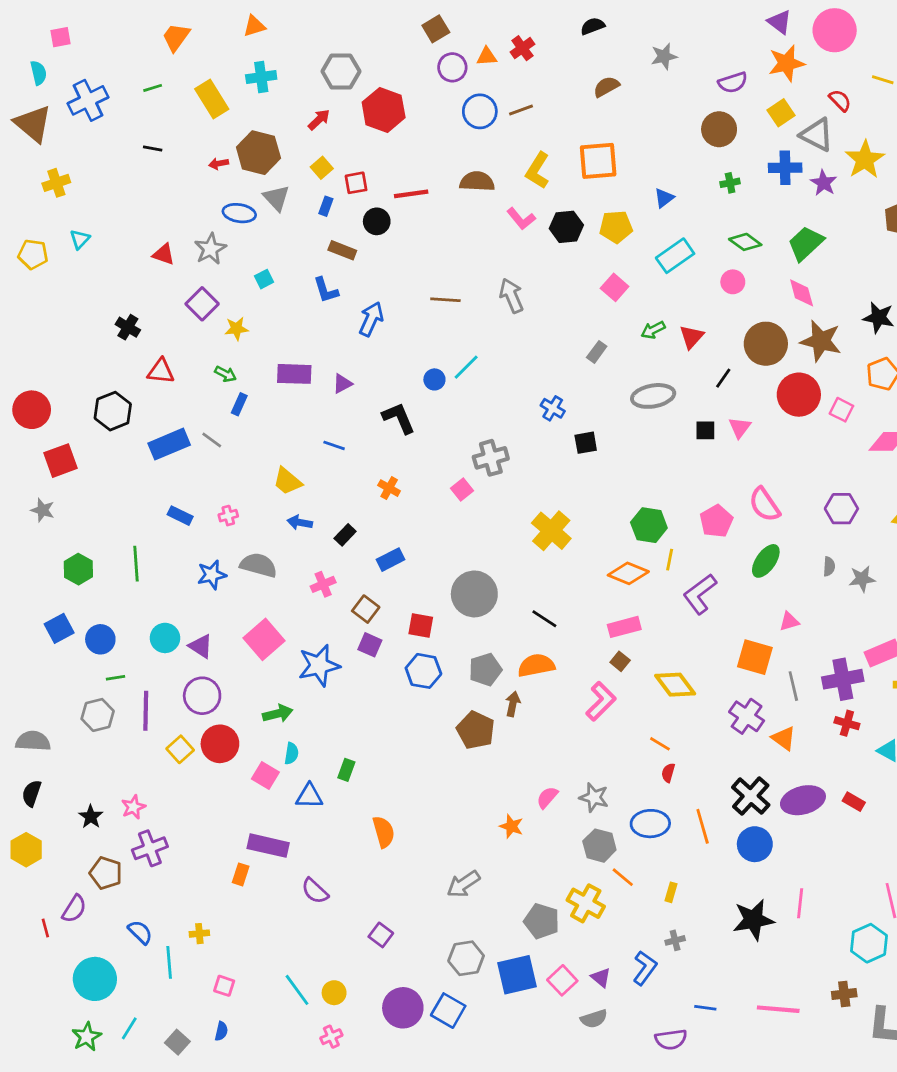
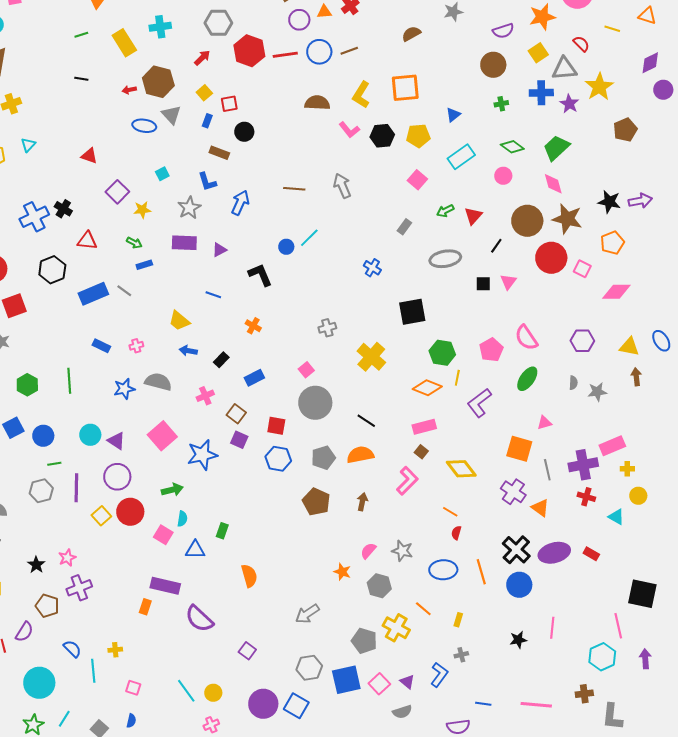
blue cross: (88, 100) -> (34, 217), moved
gray triangle: (817, 135) -> (564, 69), turned -32
red line: (411, 194) -> (285, 55), moved
gray star: (210, 249) -> (189, 208), moved
blue rectangle: (239, 404) -> (144, 265), turned 49
black square: (586, 443) -> (412, 312), moved, size x1.6
gray cross: (491, 458) -> (327, 328), moved, size x0.7
pink square: (462, 489) -> (306, 370), moved
brown arrow: (513, 704) -> (362, 502), moved
gray hexagon: (599, 846) -> (379, 586), moved
purple semicircle: (315, 891) -> (199, 619), size x1.4
black star: (753, 920) -> (518, 640), size x0.6

